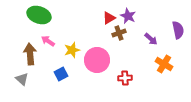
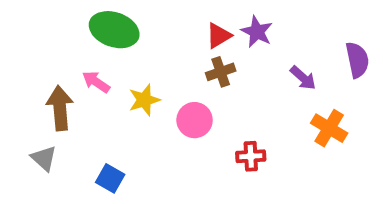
green ellipse: (39, 15) -> (114, 30), moved
brown cross: (119, 33) -> (221, 72), moved
pink circle: (97, 60) -> (195, 120), size x0.7
blue square: (61, 74) -> (110, 178), moved, turned -32

